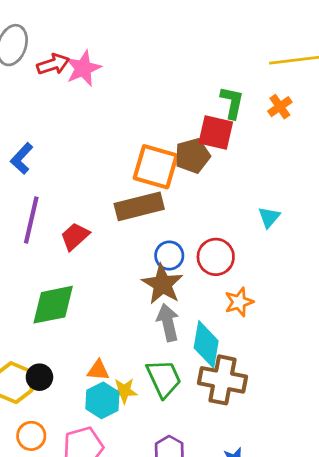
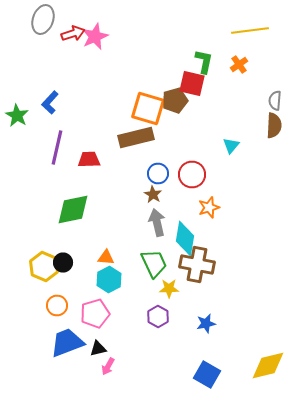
red trapezoid: (75, 236) -> (89, 160), turned 40
brown star: (162, 284) -> (153, 194), size x0.6
yellow star: (124, 391) -> (169, 288), moved

